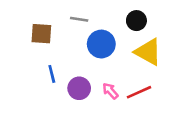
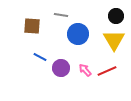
black circle: (136, 21) -> (116, 16), moved
yellow triangle: (148, 52) -> (114, 40), turned 30
blue line: (52, 74) -> (40, 57), turned -48

